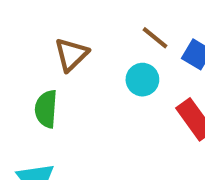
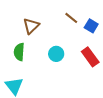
cyan circle: (142, 80) -> (56, 54), moved

